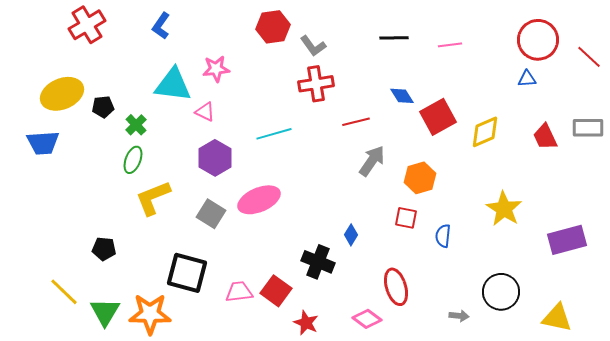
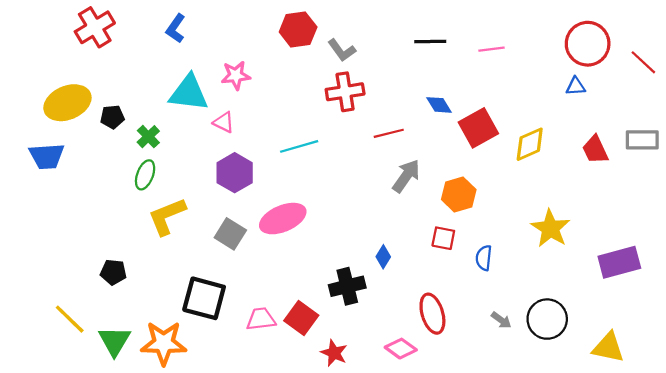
black cross: (318, 262) -> (347, 286), turned -36
gray arrow: (459, 316) -> (501, 320), moved, turned 30

